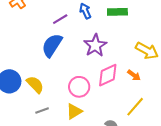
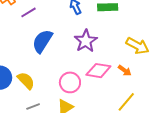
purple line: (60, 19) -> (29, 12), moved
pink diamond: (108, 75) -> (98, 71), turned 35

